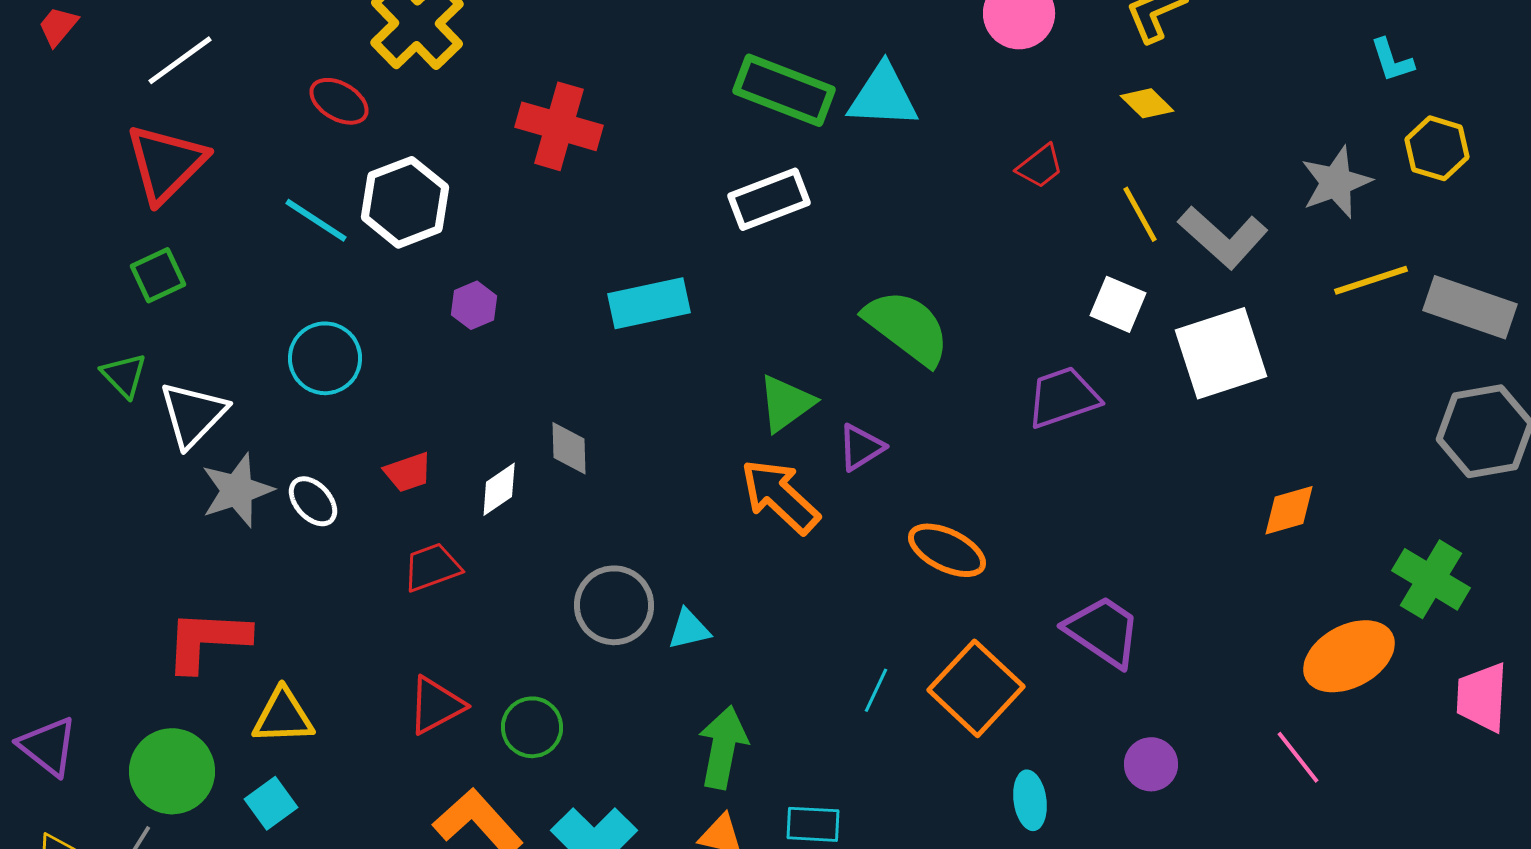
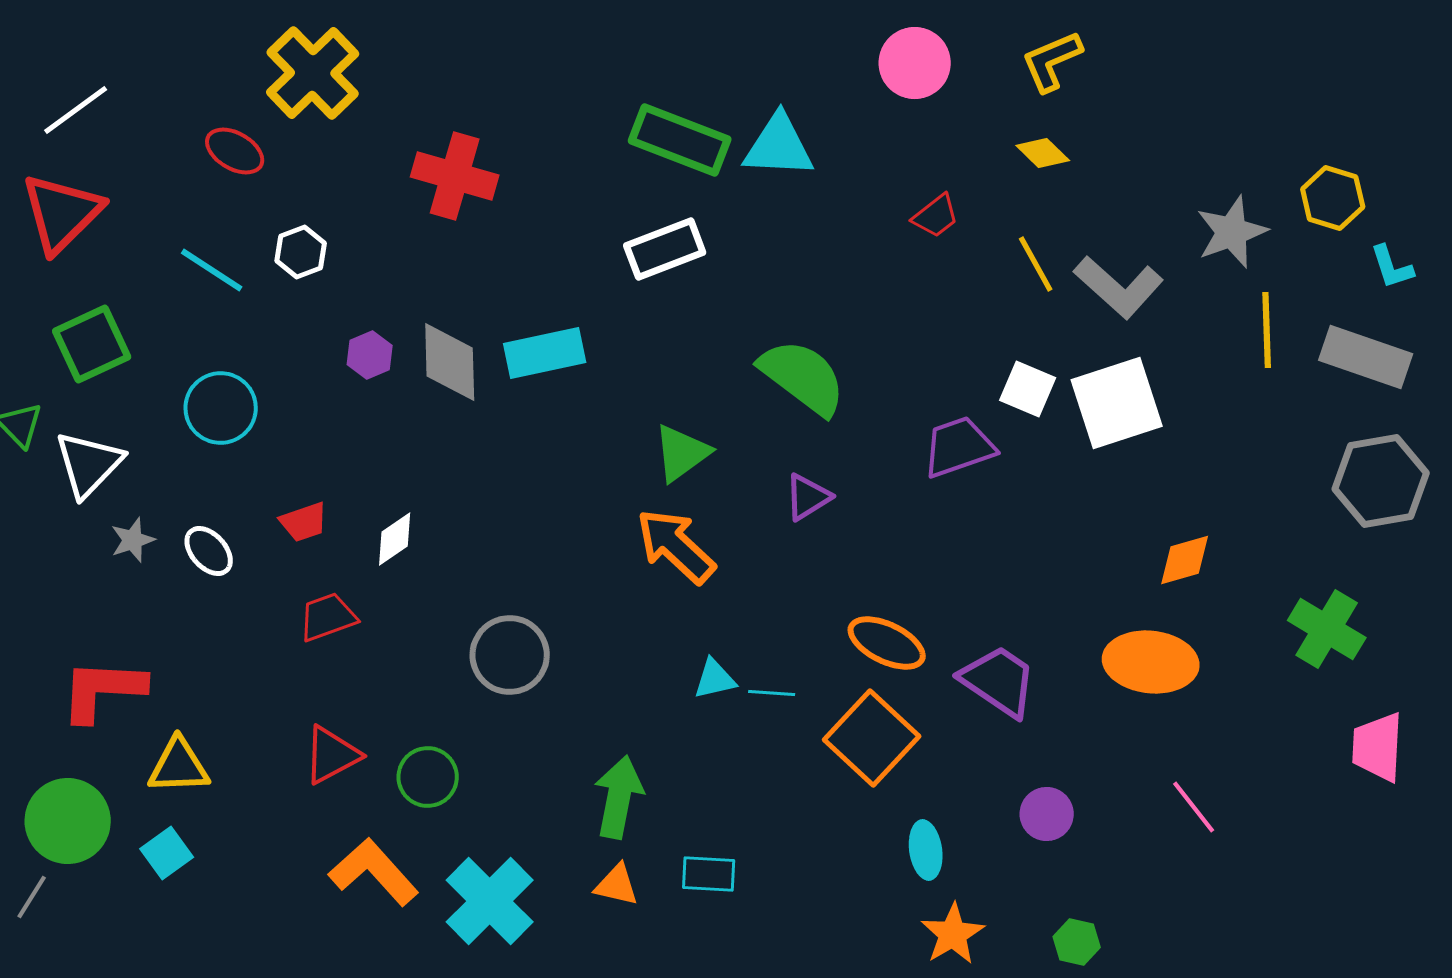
cyan L-shape: (1392, 60) -> (1392, 267), moved
white hexagon: (405, 202) -> (301, 252), size x0.6
green square: (158, 275) -> (92, 344), moved, size x1.4
yellow line: (1371, 280) -> (1267, 330), turned -74
white square: (1118, 304) -> (1028, 389), moved
purple triangle: (861, 447) -> (808, 497), moved
gray diamond: (569, 448) -> (450, 362), moved, size x1.5
gray star: (237, 490) -> (133, 540), size x0.6
orange ellipse: (947, 550) -> (887, 643), moved
cyan triangle: (689, 629) -> (715, 679), moved
orange ellipse: (1349, 656) -> (1151, 662), moved, turned 34
cyan line: (876, 690) -> (772, 693), moved, turned 69

